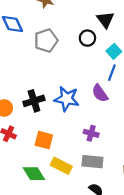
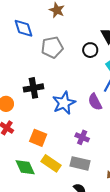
blue star: (67, 99) -> (64, 103), turned 30
black cross: (34, 101) -> (33, 88), moved

